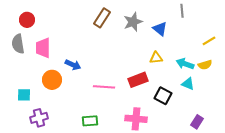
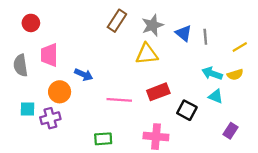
gray line: (182, 11) -> (205, 37), moved
gray semicircle: (18, 44) -> (21, 65), moved
yellow triangle: (156, 58) -> (147, 54), moved, size x1.5
purple cross: (39, 118) -> (50, 118), moved
purple rectangle: (197, 122) -> (231, 131), moved

